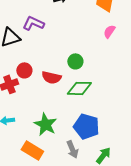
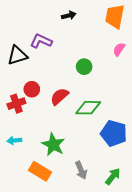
green circle: (75, 61) -> (84, 67), moved
red semicircle: (51, 77) -> (59, 96), turned 126
blue pentagon: (86, 126) -> (114, 133), moved

